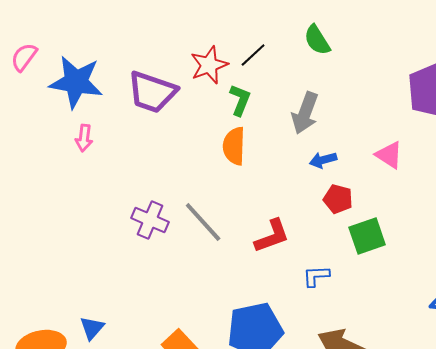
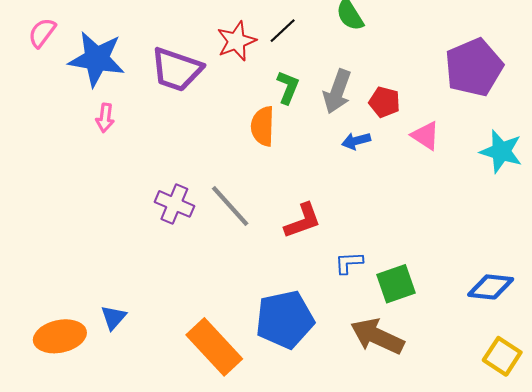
green L-shape: (240, 100) -> (288, 87), moved
red pentagon: (338, 199) -> (385, 102), moved
green square: (367, 236) -> (396, 284), moved

